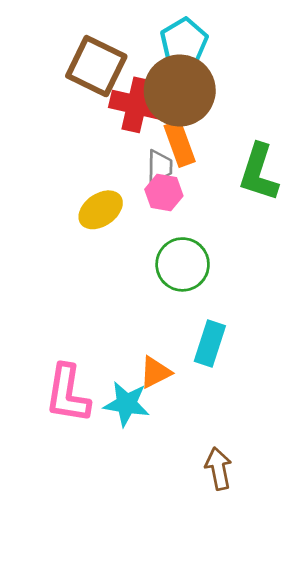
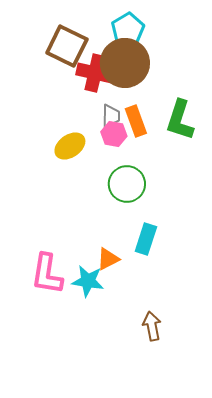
orange rectangle: (180, 144) -> (136, 121), moved

